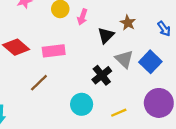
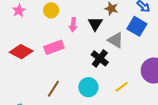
pink arrow: (82, 17) -> (73, 25), moved
blue square: (150, 62) -> (137, 26), moved
brown line: (39, 83) -> (53, 89), moved

